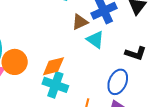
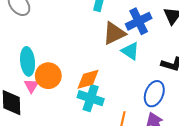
brown triangle: (80, 22) -> (114, 33), size x1.4

